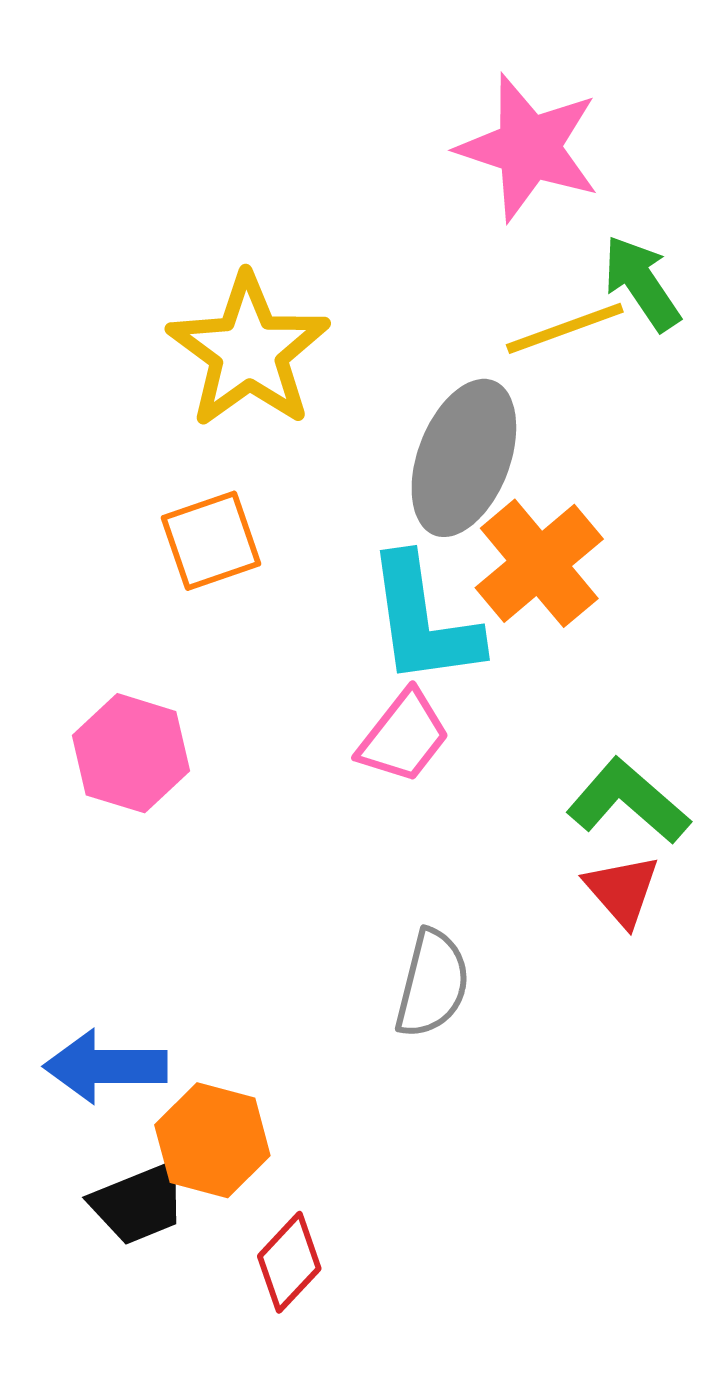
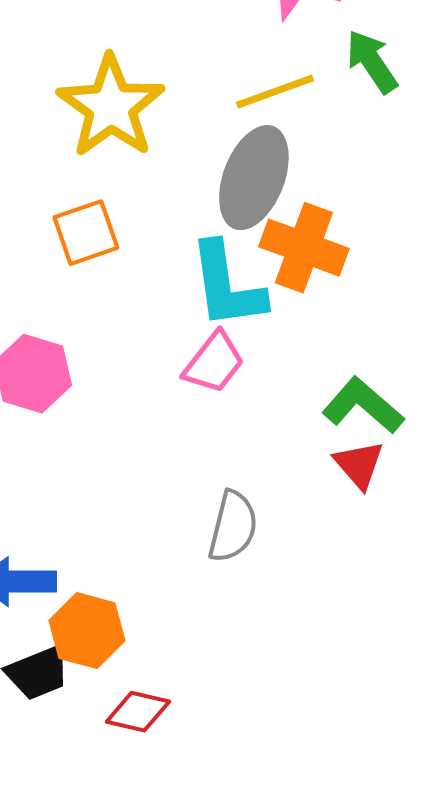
yellow line: (565, 328) -> (275, 92), moved
orange cross: (539, 563) -> (304, 248), turned -30
red diamond: (289, 1262) -> (138, 712), turned 60

